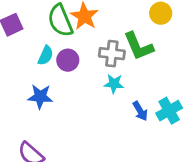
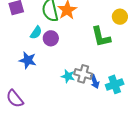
gray cross: (112, 54) -> (83, 74), moved
cyan star: (114, 84) -> (68, 76), moved

